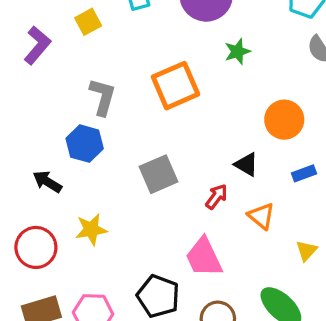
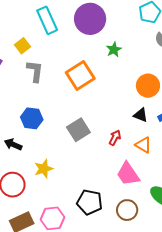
gray L-shape: (103, 97) -> (35, 71), moved
black triangle: (246, 164) -> (141, 115), moved
pink trapezoid: (204, 257) -> (128, 174), moved

